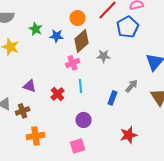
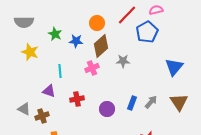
cyan line: (81, 86) -> (60, 71), moved
gray arrow: (132, 86) -> (151, 102), moved
red cross: (58, 94) -> (77, 99), turned 32
purple circle: (84, 120) -> (107, 109), moved

